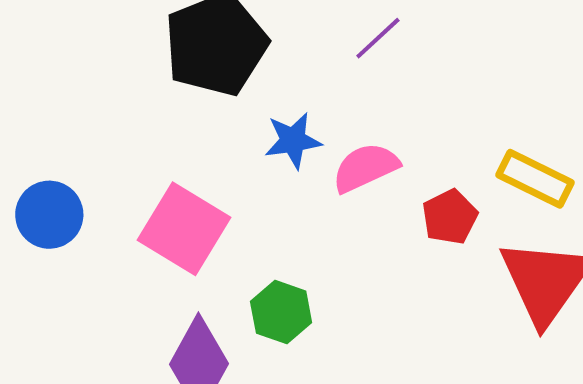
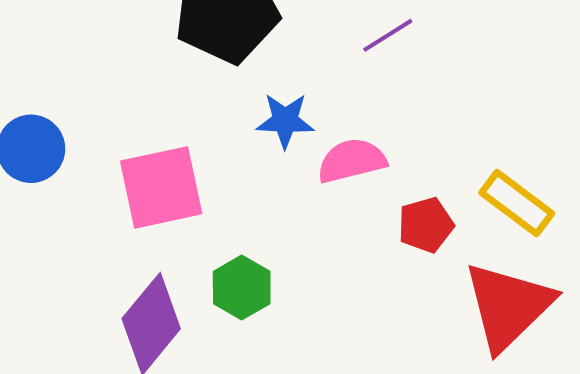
pink square: (184, 229) -> (161, 187), turned 36

